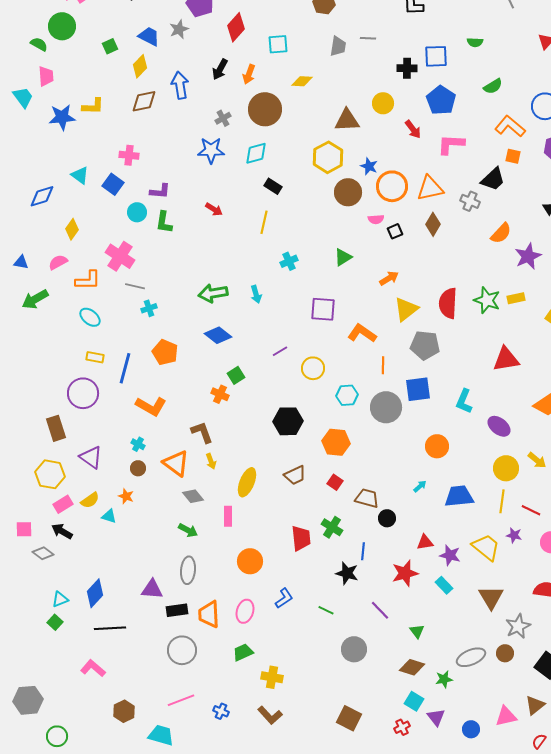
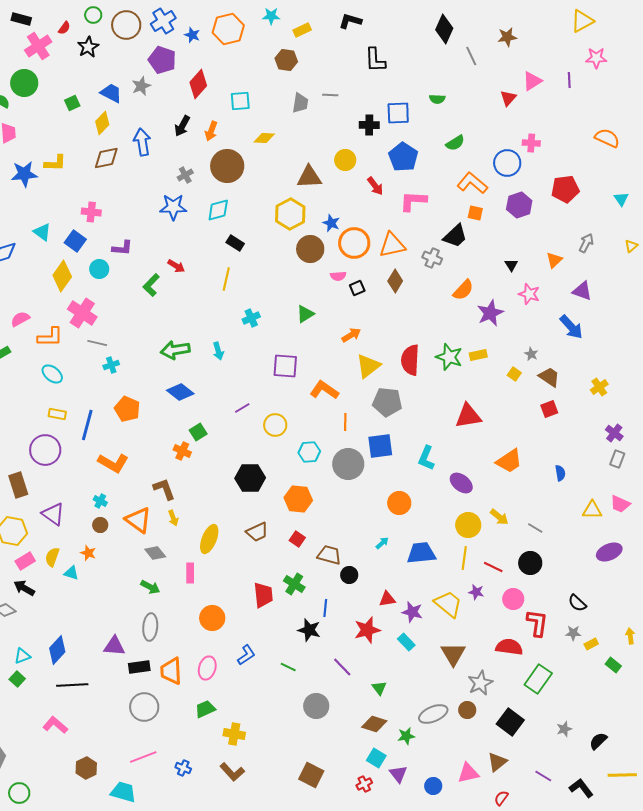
green L-shape: (164, 222) -> (151, 285), moved, turned 35
yellow diamond: (72, 229) -> (62, 276), moved, size x1.4
yellow semicircle: (90, 500) -> (52, 557), turned 144

